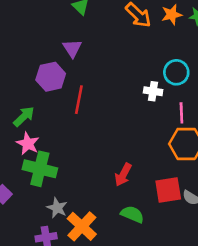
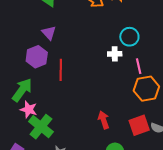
green arrow: (24, 117) -> (22, 90), size x1.4
green cross: (40, 169) -> (41, 127), turned 35
red arrow: (123, 175) -> (104, 120), turned 144

